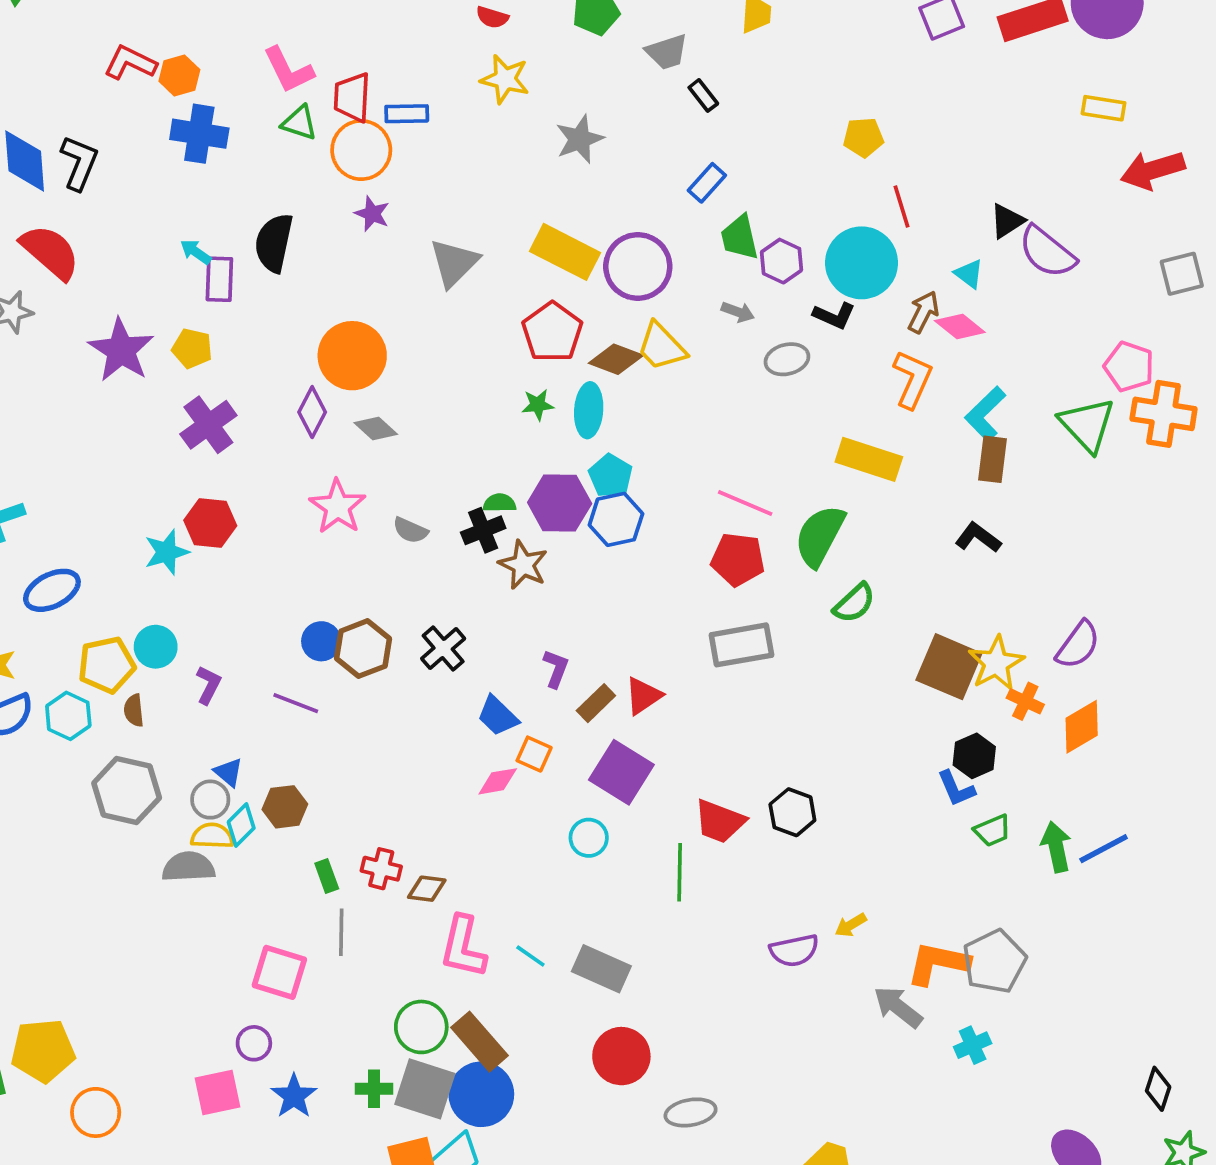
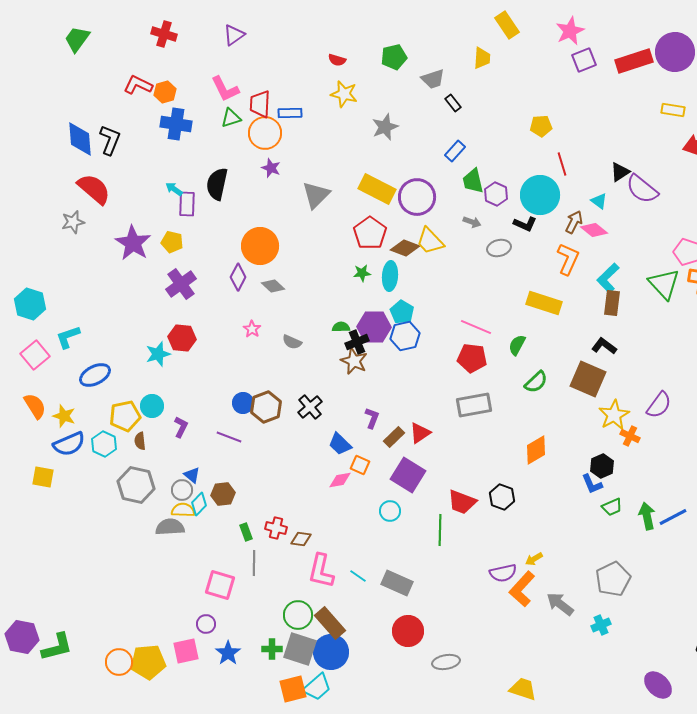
green triangle: (299, 123) -> (231, 118), turned -35
pink star: (338, 507) -> (252, 329), size x0.6
black cross: (483, 530) -> (357, 342), moved
green semicircle: (820, 536) -> (517, 345), size x0.6
brown square: (949, 667) -> (588, 379), moved
orange diamond: (1082, 727) -> (536, 450), moved
orange L-shape: (938, 963) -> (522, 589), moved, turned -60
yellow pentagon: (43, 1051) -> (148, 662), moved

